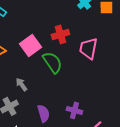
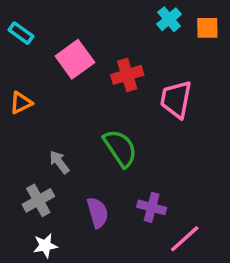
pink square: (30, 45) -> (75, 59), moved
green semicircle: (52, 62) -> (120, 148), moved

